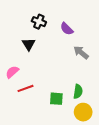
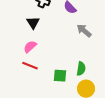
pink semicircle: (12, 72) -> (30, 47), moved
red line: (26, 88) -> (30, 66), turned 42

